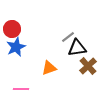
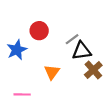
red circle: (12, 29) -> (39, 31), moved
orange triangle: (49, 68) -> (52, 72), turned -35

